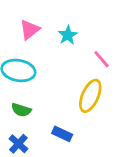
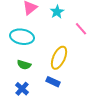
yellow ellipse: (90, 96) -> (59, 58), moved

